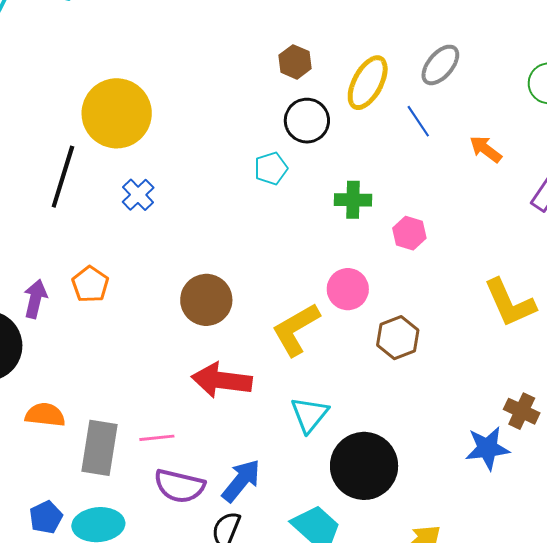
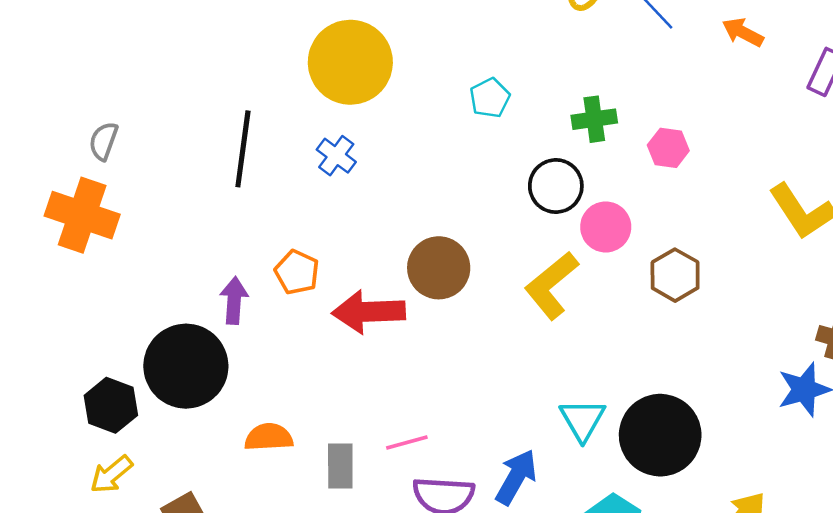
yellow circle: (117, 113) -> (350, 62), moved
black circle: (307, 121) -> (556, 186), moved
red arrow: (222, 380) -> (369, 312), moved
cyan triangle: (309, 415) -> (582, 420), moved
gray rectangle: (100, 448) -> (340, 466), size x0.7

